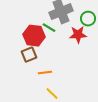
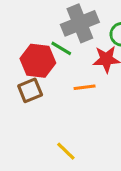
orange line: (45, 73) -> (85, 87), moved

